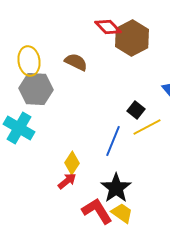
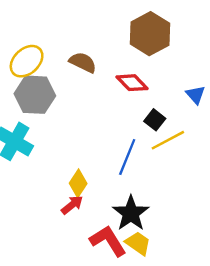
red diamond: (108, 27) -> (132, 83), moved
yellow ellipse: (29, 61) -> (27, 61), turned 56

